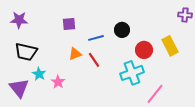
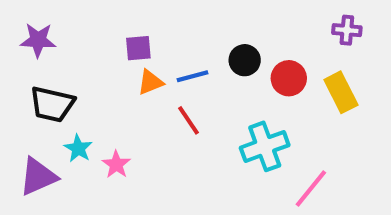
purple cross: (185, 15) -> (347, 30), moved
red circle: (144, 50) -> (289, 78), moved
orange triangle: (75, 54) -> (150, 82), moved
purple triangle: (19, 88) -> (38, 177), turned 45

